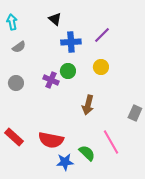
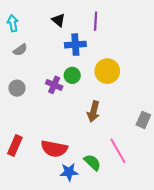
purple line: (102, 35) -> (96, 21), moved, turned -42
yellow circle: (101, 67) -> (107, 71), size x1.5
red rectangle: (14, 137) -> (15, 145), turned 72

